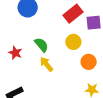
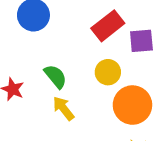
orange circle: (89, 62) -> (132, 105), size x1.5

